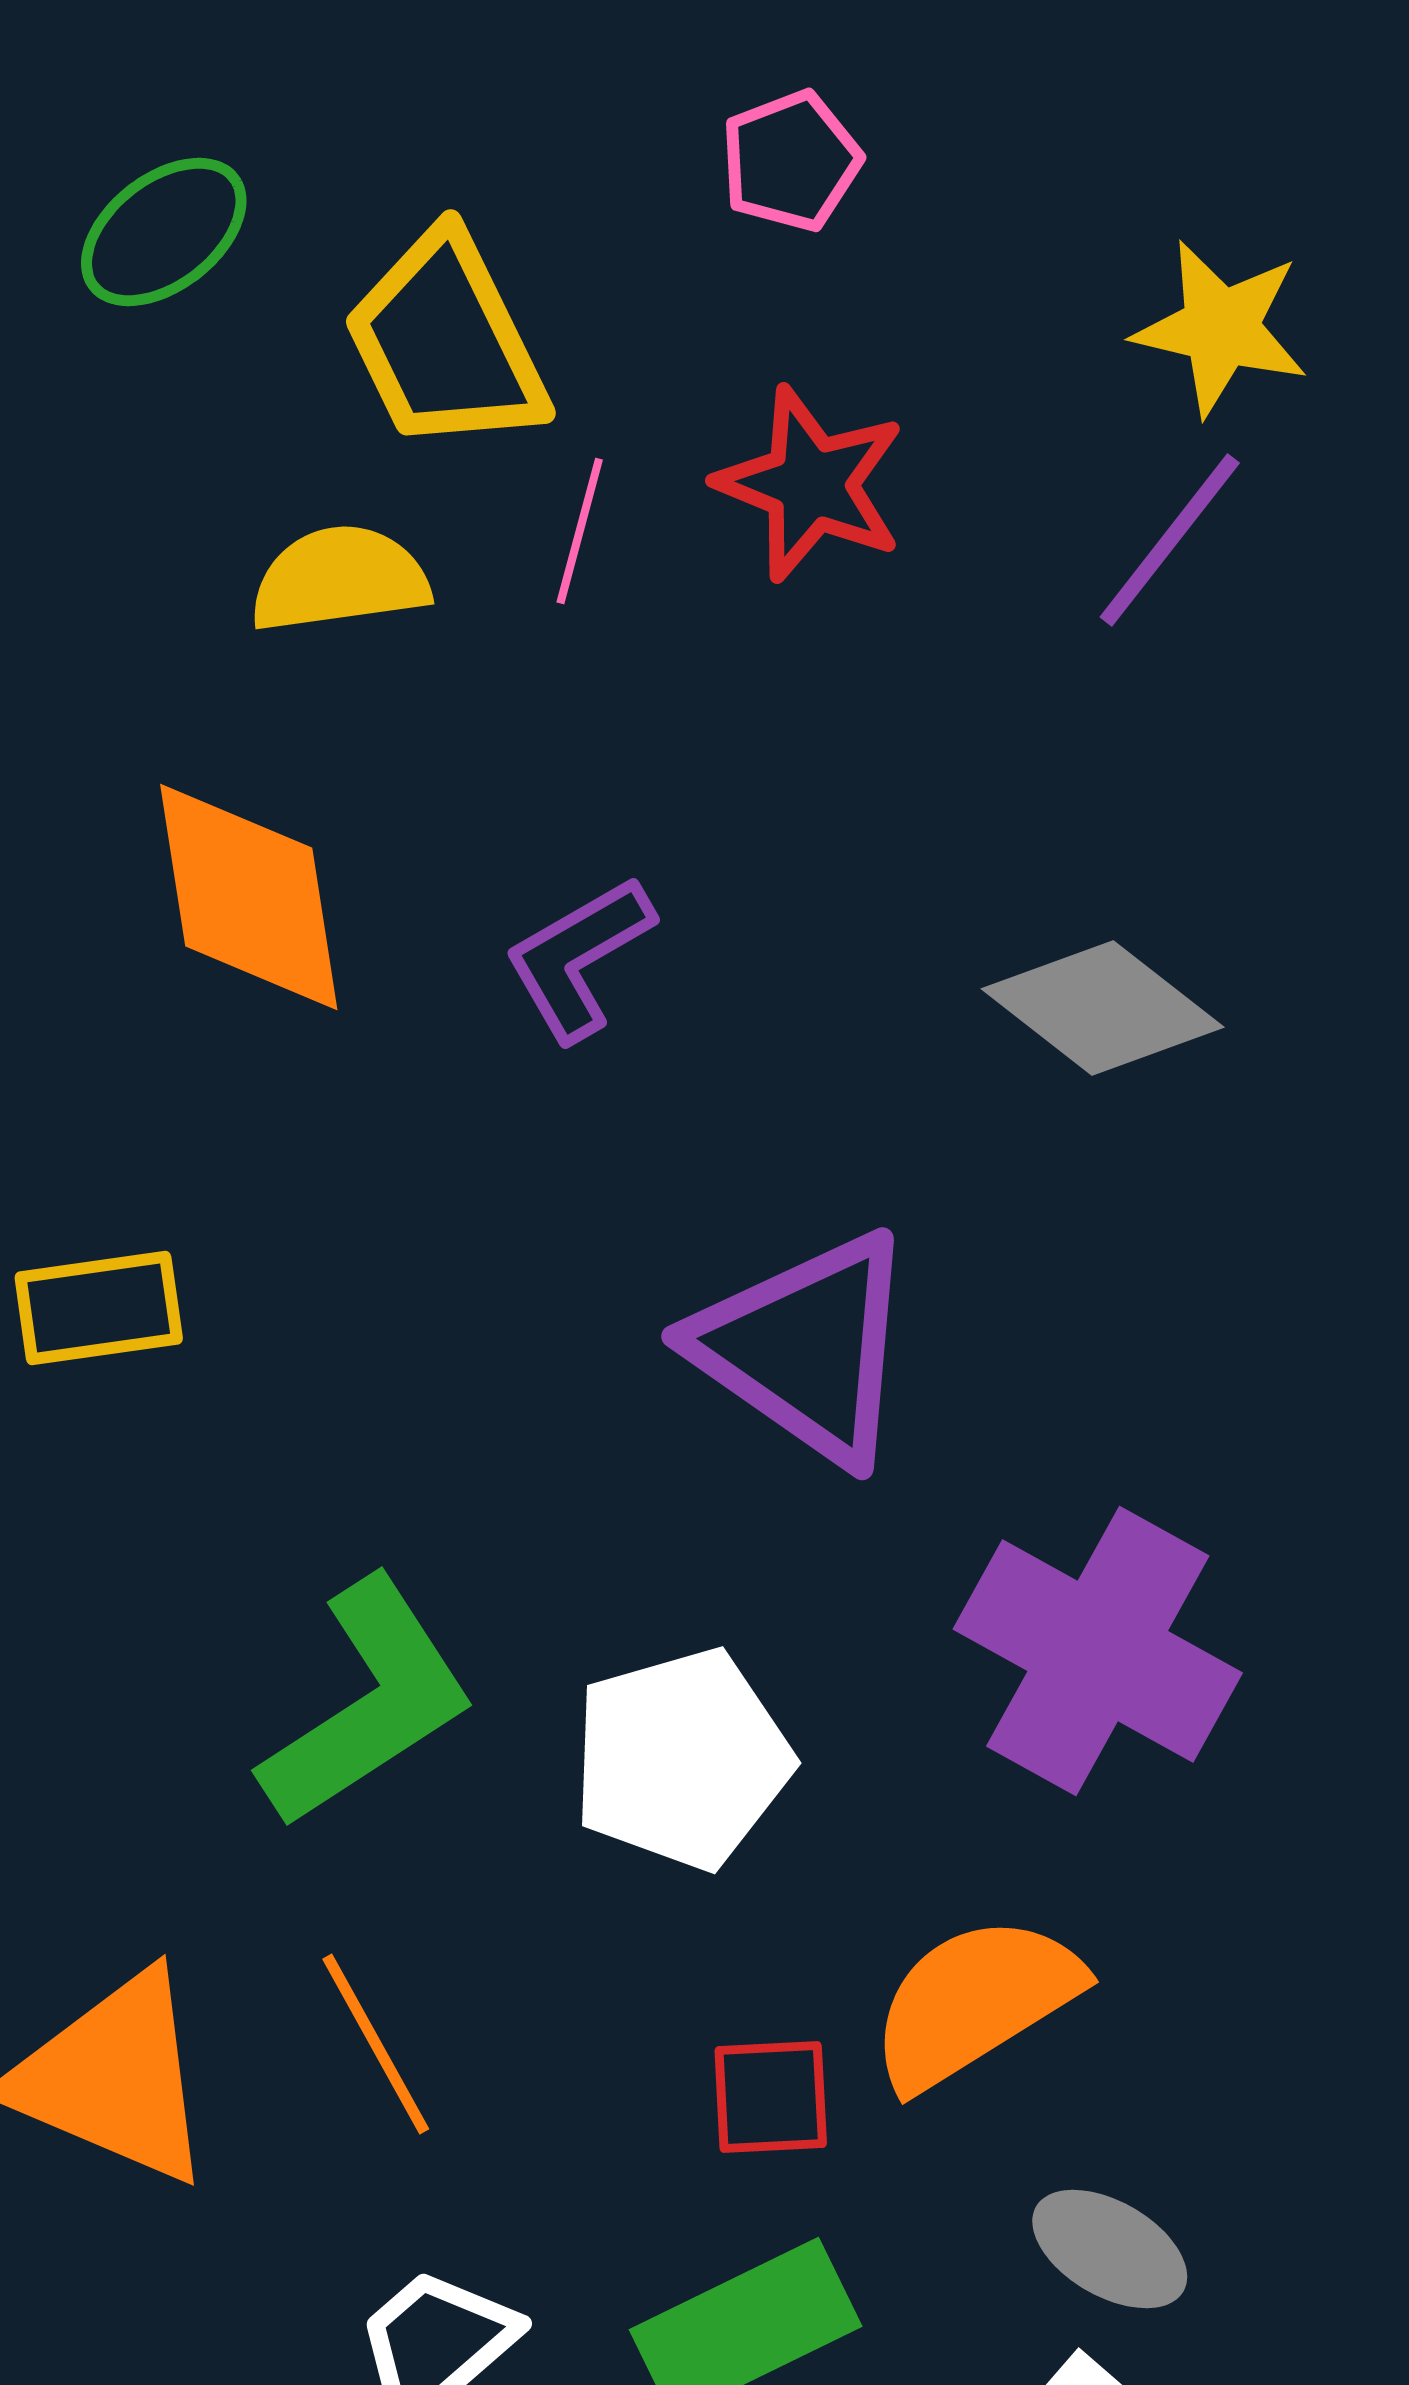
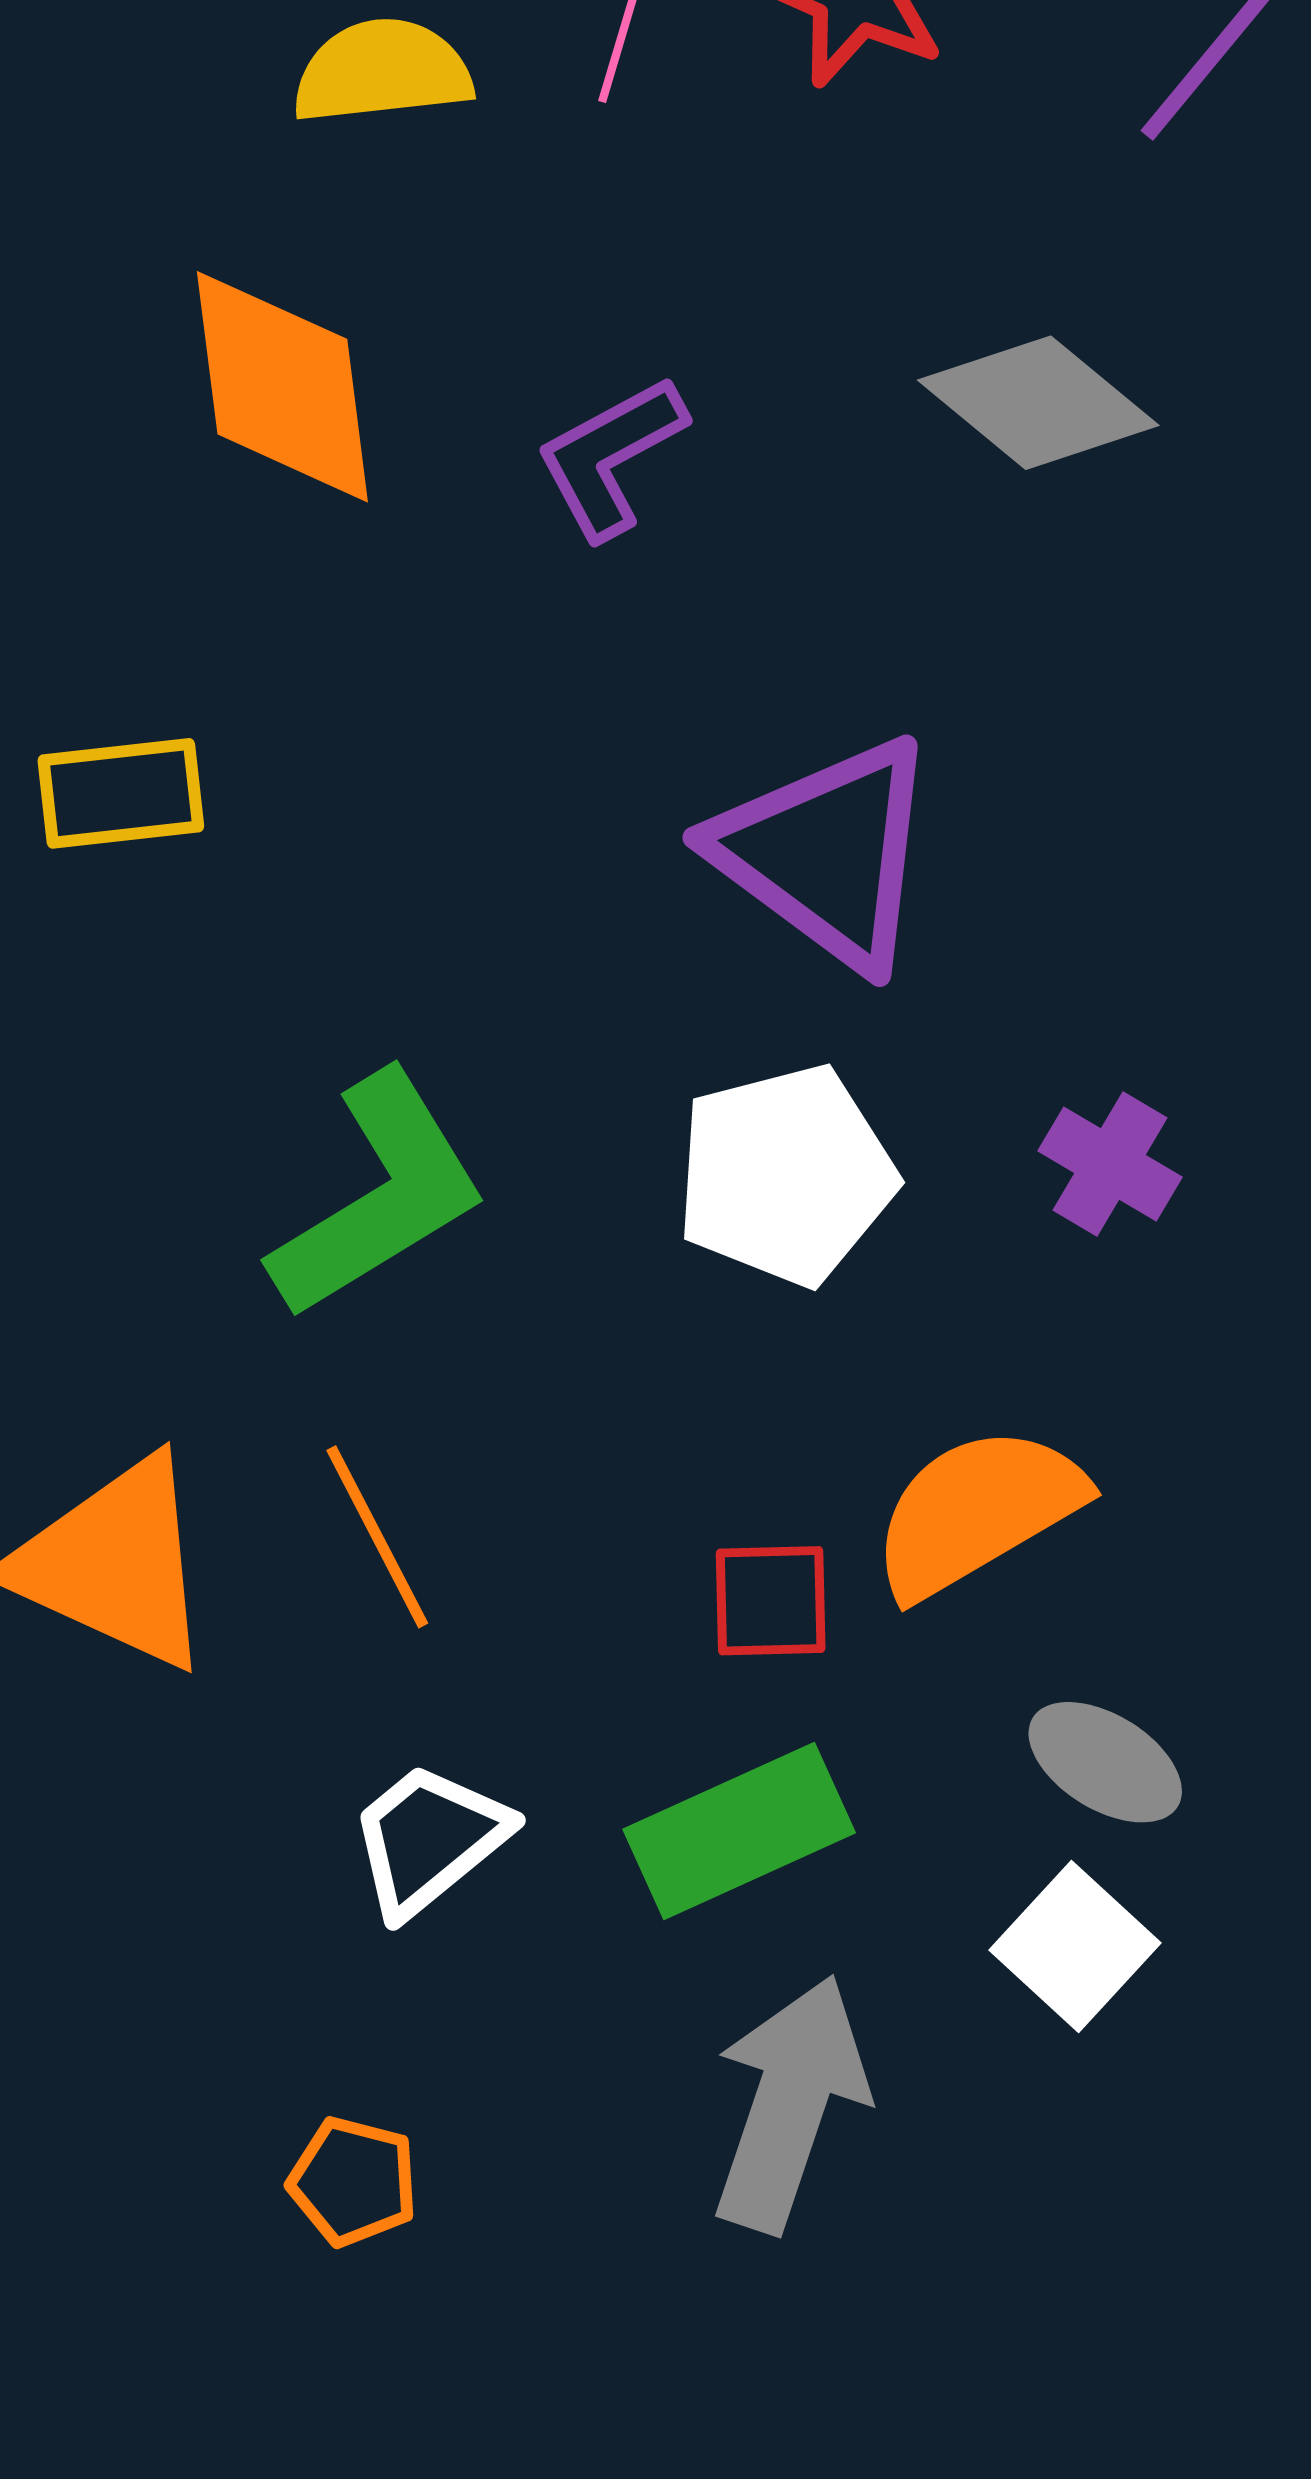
gray diamond: (1103, 1008) -> (1038, 403), moved
purple cross: (1098, 1651) -> (1110, 1164), size x0.5
white pentagon: (682, 1759) -> (786, 1175), moved

